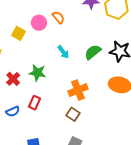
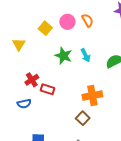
green star: (37, 73) -> (63, 56), moved
red cross: (13, 79) -> (32, 80), moved
red rectangle: (35, 103) -> (48, 89), moved, turned 72

